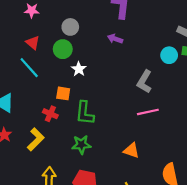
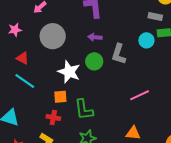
gray circle: (70, 27) -> (53, 36), size x1.6
green circle: (63, 49) -> (94, 61), moved
white star: (79, 69) -> (69, 72), size x1.6
gray L-shape: (144, 82) -> (119, 54), moved

